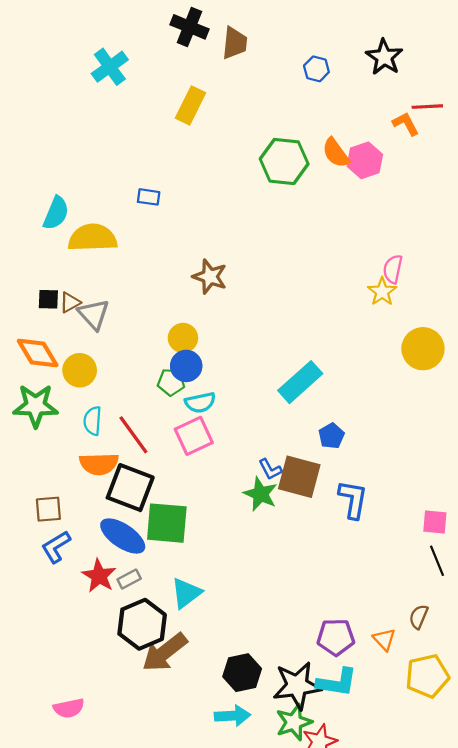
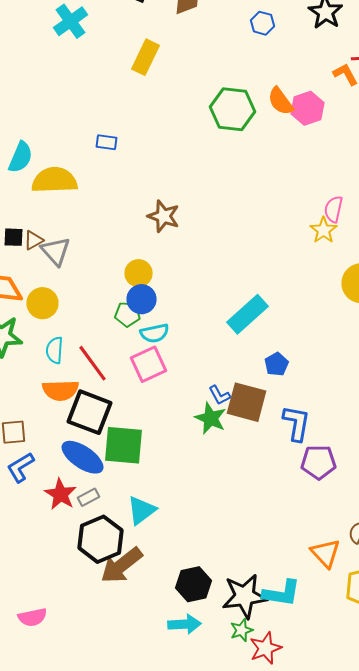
purple pentagon: (336, 637) -> (318, 462), moved
orange triangle: (384, 639) -> (326, 553), size x1.4
green star: (294, 722) -> (242, 630), size x0.7

